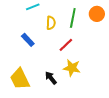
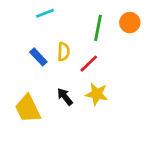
yellow semicircle: (51, 23) -> (64, 52), moved
black arrow: (51, 78) -> (65, 97), moved

